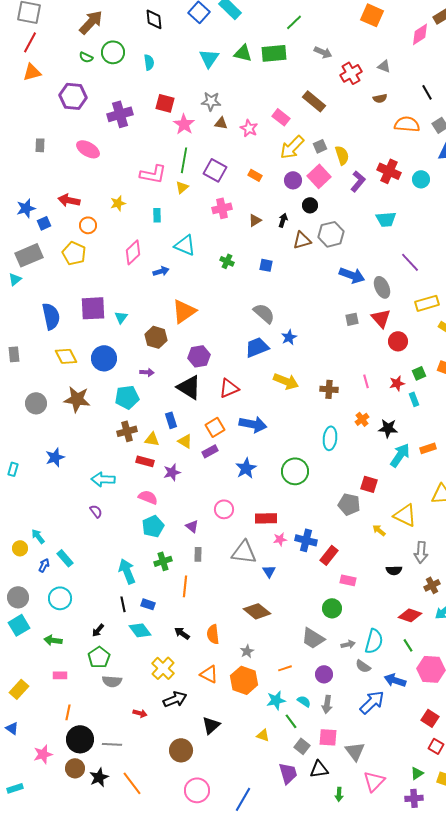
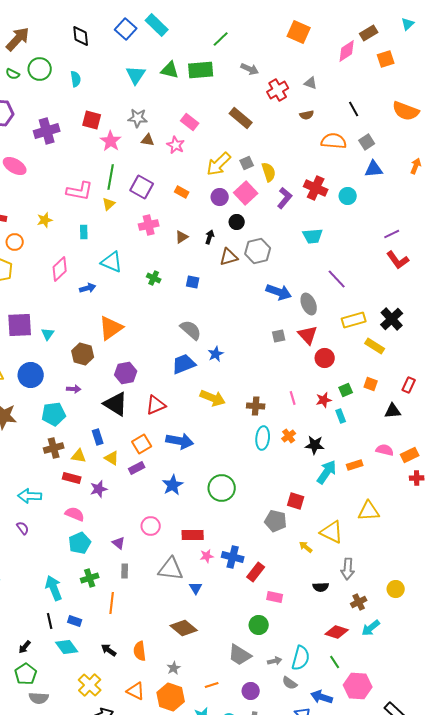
pink rectangle: (281, 117) -> (190, 122), moved
cyan ellipse: (330, 438) -> (263, 438), moved

